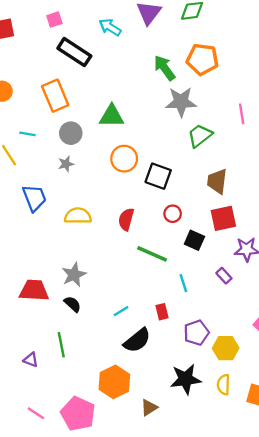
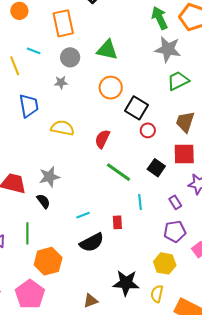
red circle: (173, 214) -> (148, 130), moved
purple pentagon: (196, 333) -> (175, 231), moved
orange hexagon: (114, 382) -> (48, 261), moved

